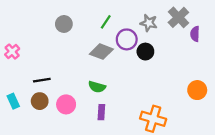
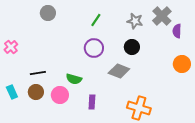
gray circle: (64, 24) -> (48, 13), moved
purple circle: (127, 39) -> (94, 48), moved
gray diamond: (101, 52) -> (119, 71), moved
green semicircle: (97, 87) -> (74, 79), moved
orange circle: (197, 90) -> (182, 64), moved

